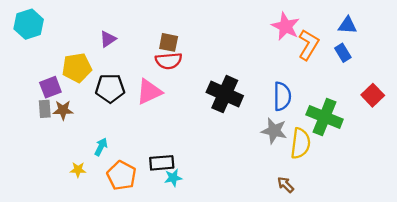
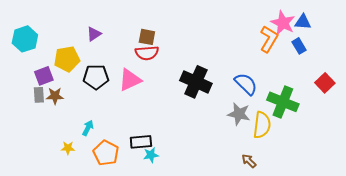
cyan hexagon: (29, 24) -> (25, 39), moved
pink star: (286, 26) -> (283, 23), moved
blue semicircle: (282, 96) -> (246, 84), turned -45

